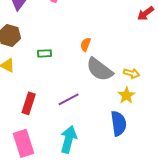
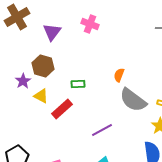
red rectangle: (29, 103) -> (62, 109), moved, turned 30

